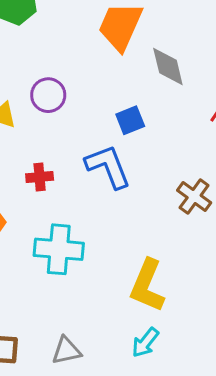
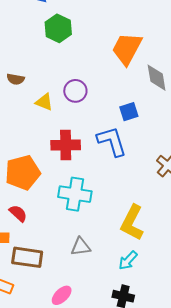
red cross: (40, 177) -> (66, 145), size x1.6
gray triangle: (66, 351) -> (81, 247), moved

